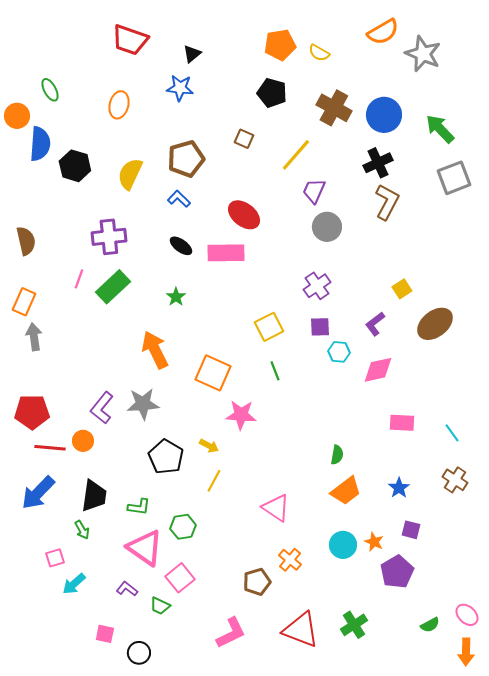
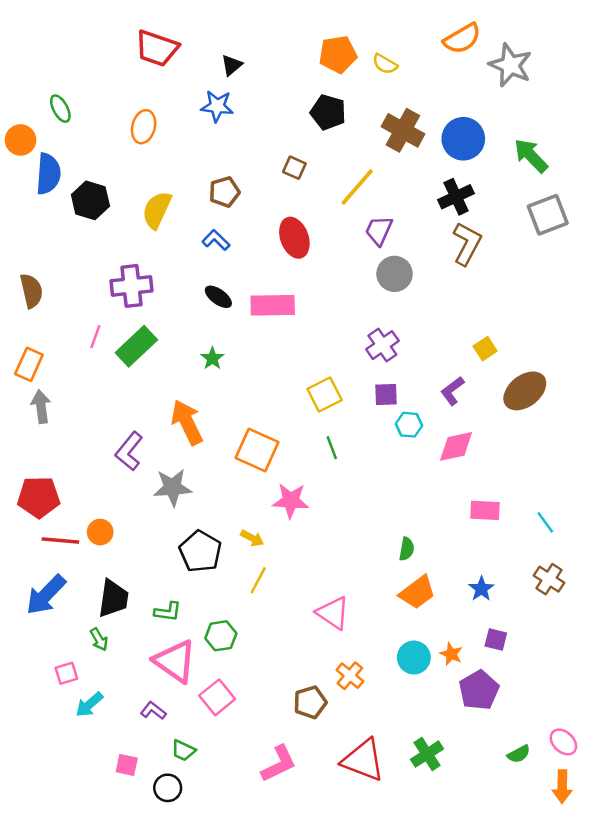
brown pentagon: (186, 159) -> (224, 192), size x0.7
red ellipse: (244, 215) -> (294, 238), moved, turned 32
purple L-shape: (102, 408) -> (129, 451), moved
green trapezoid: (160, 606) -> (183, 750), moved

